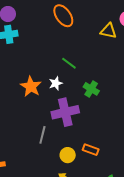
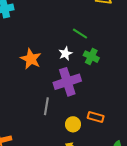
green line: (69, 63) -> (80, 34), moved
white star: (56, 83) -> (65, 54), moved

